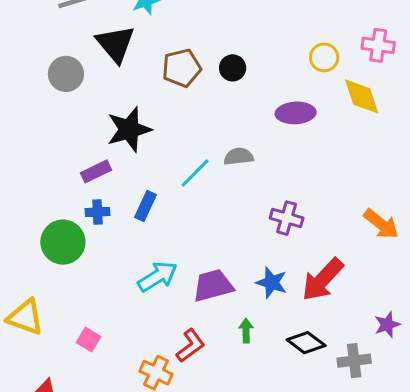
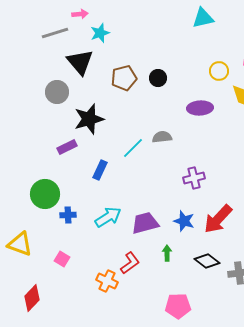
gray circle: (66, 74) -> (57, 92), moved
blue cross: (97, 212) -> (68, 215), moved
purple cross: (287, 218) -> (194, 178), turned -30

